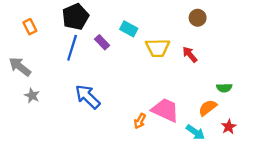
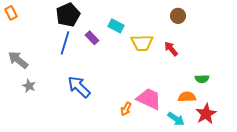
orange rectangle: (30, 27) -> (11, 13), moved
orange semicircle: (208, 108) -> (187, 97), turned 36
red star: (229, 127) -> (206, 114), size x1.5

